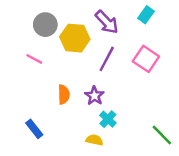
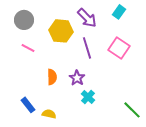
gray circle: (45, 25) -> (24, 20), moved
purple line: (107, 59) -> (87, 48), turned -45
yellow semicircle: (94, 140) -> (49, 114), moved

